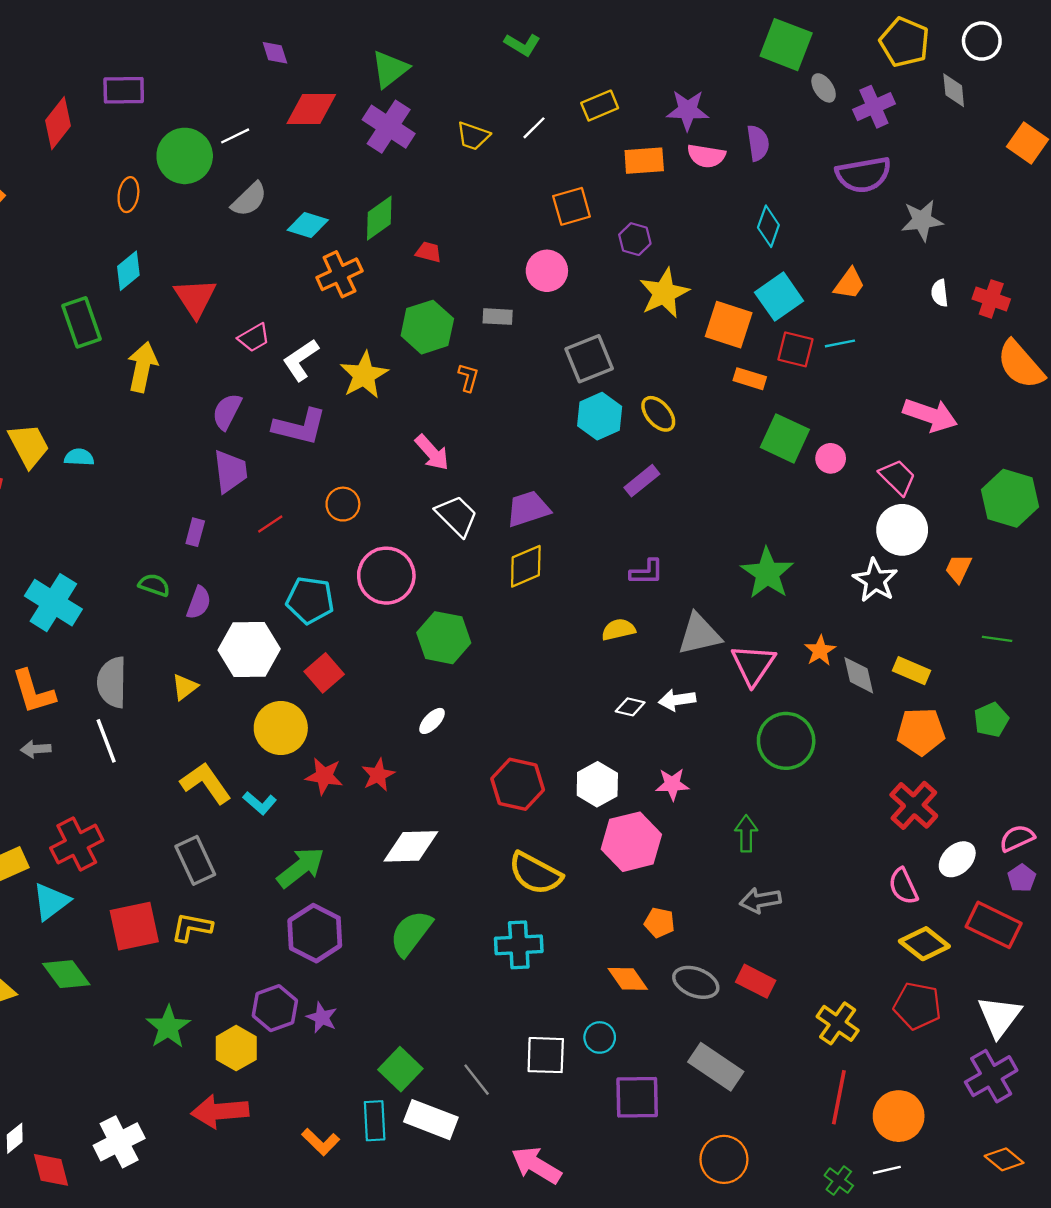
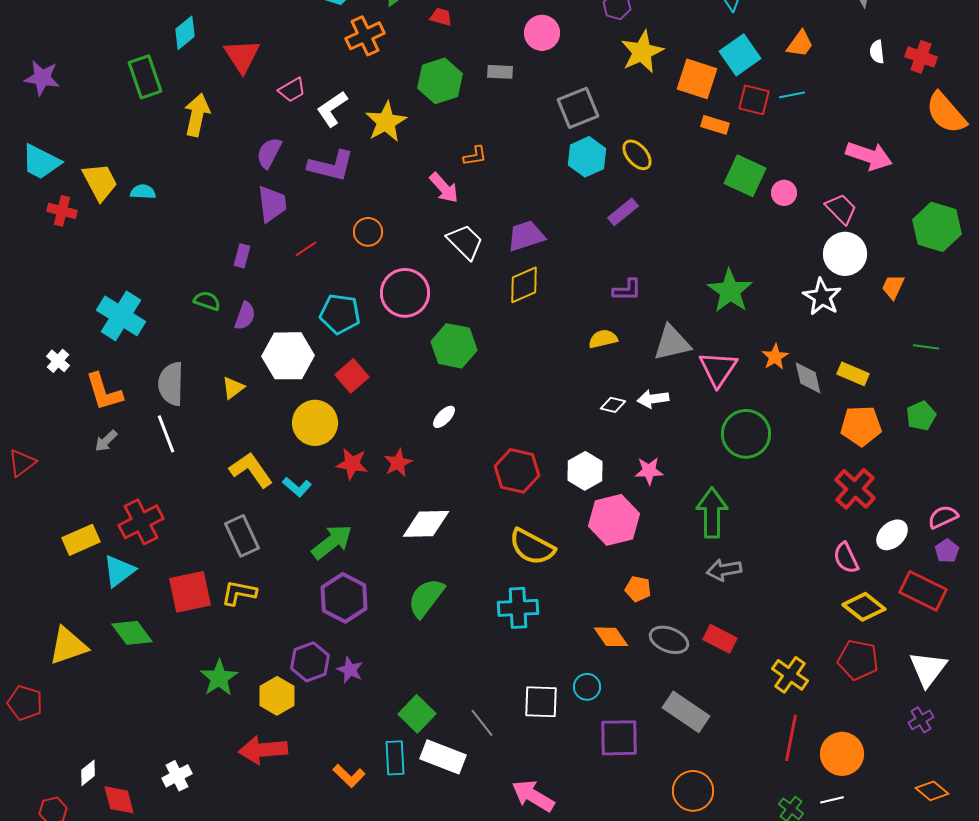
orange L-shape: (468, 377) -> (475, 156), moved, turned 65
gray arrow: (36, 749) -> (106, 441), turned -40
green arrow: (746, 834) -> (712, 513), size x1.6
purple cross: (991, 1076) -> (921, 720), size x0.6
white cross: (119, 1142) -> (177, 776), size x0.7

